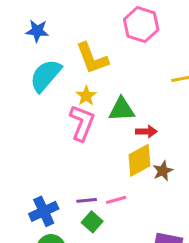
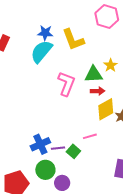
blue star: (37, 31) -> (45, 33), moved
yellow star: (86, 96) -> (111, 65), moved
red arrow: (146, 131) -> (98, 91), moved
purple line: (87, 200) -> (58, 148), moved

